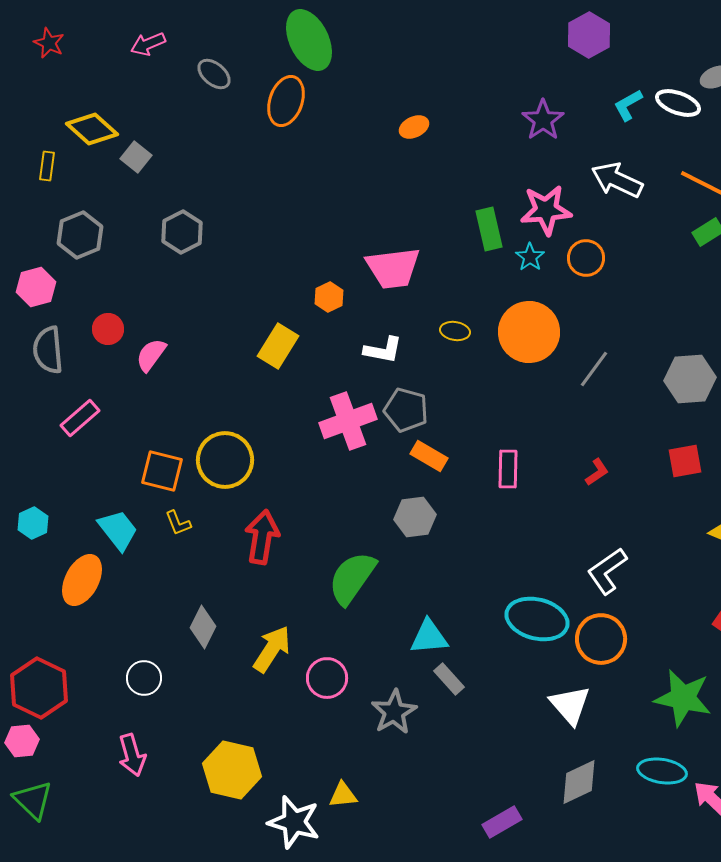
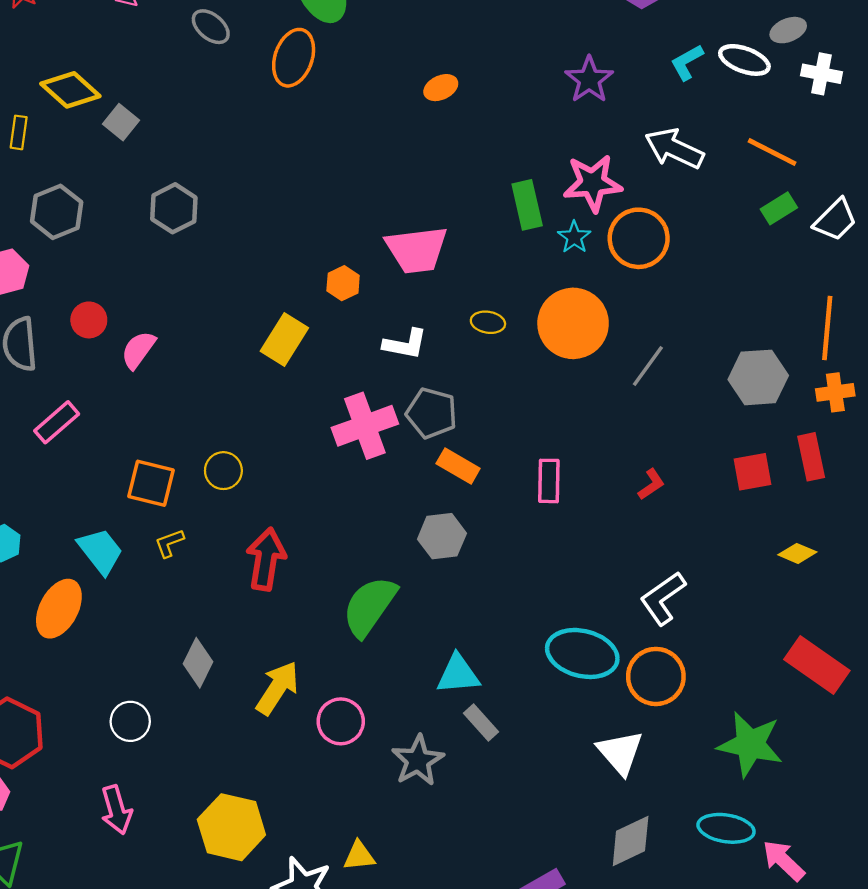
orange circle: (586, 258) -> (639, 238), size x1.4
yellow circle: (225, 460) -> (223, 471), size x0.6
yellow L-shape: (178, 523) -> (169, 543), turned 92

